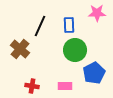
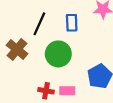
green circle: (75, 50) -> (58, 54), moved
red cross: (32, 86) -> (46, 91), moved

